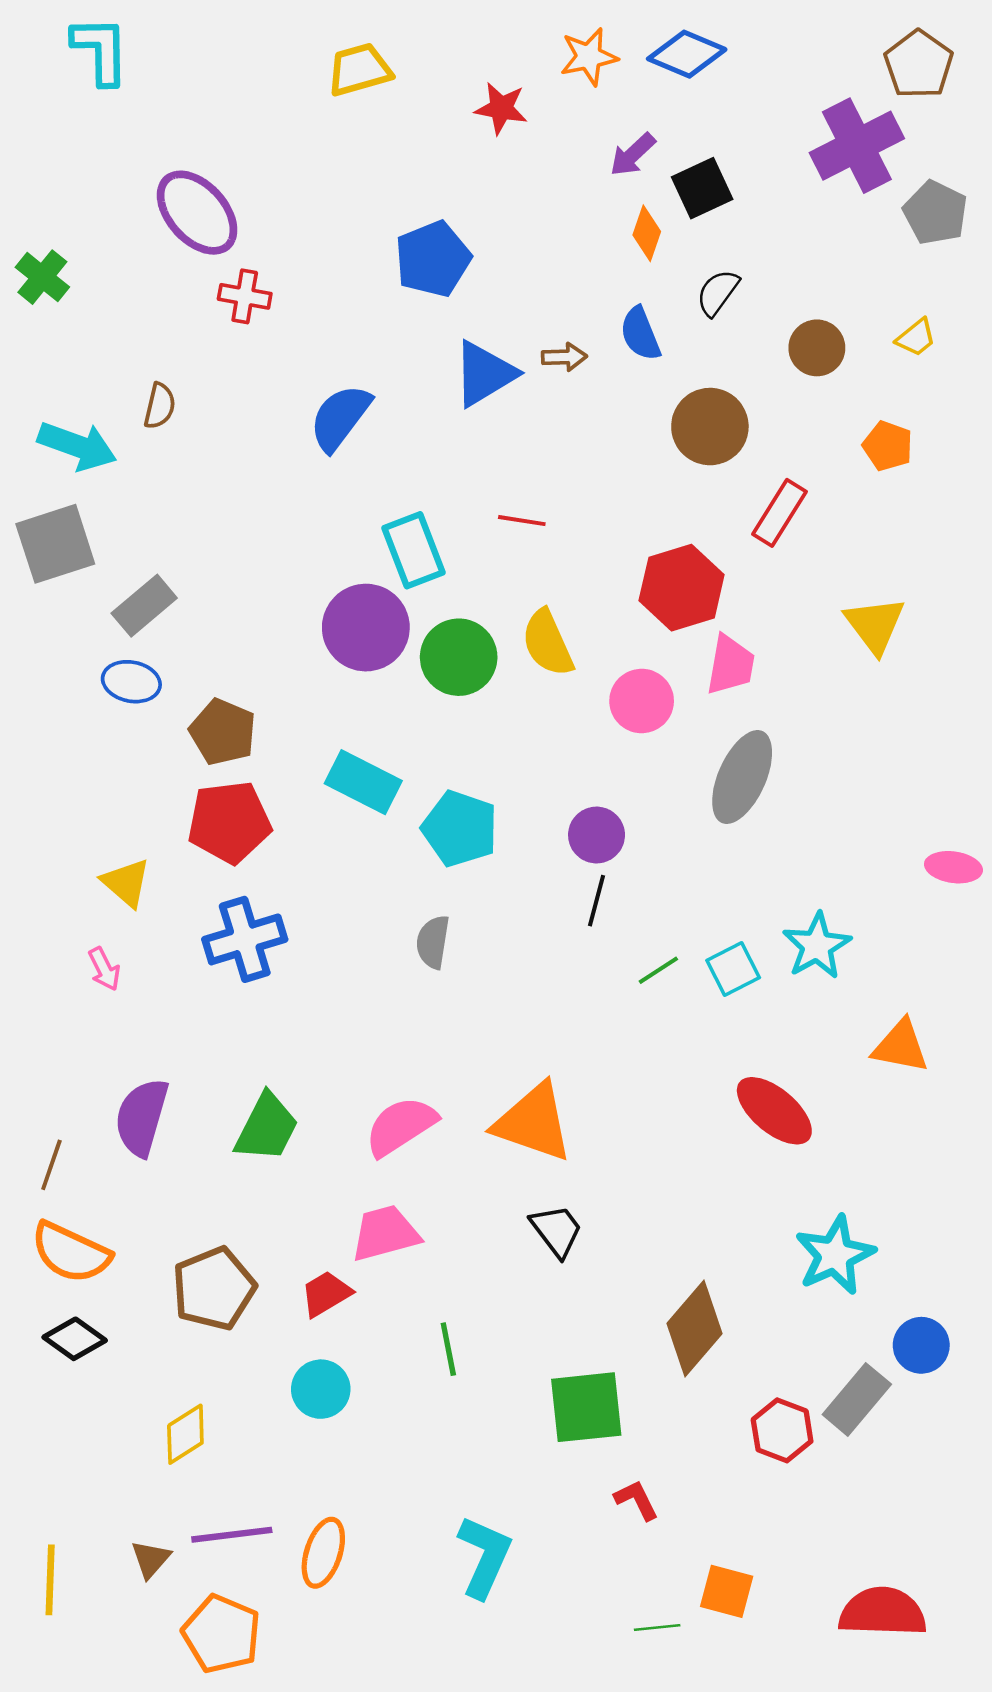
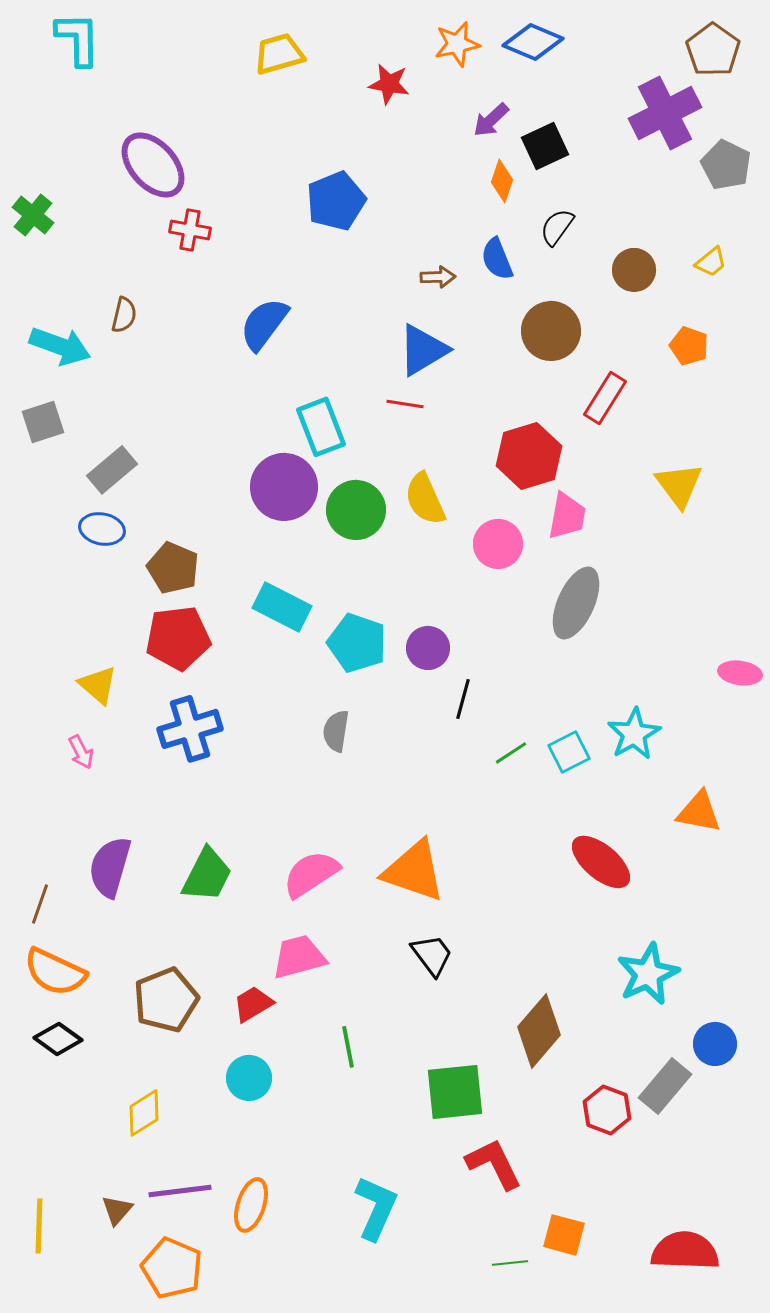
blue triangle: (484, 374) -> (423, 350), moved
gray square: (55, 544) -> (43, 422), size x0.7
purple circle: (597, 835) -> (428, 648), moved
red L-shape: (636, 1500) -> (494, 1164), size x1.6

